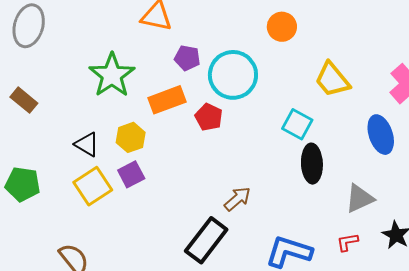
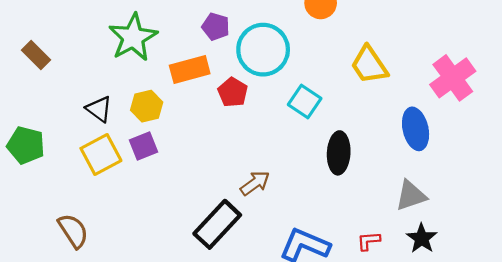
cyan square: (297, 124) -> (305, 101), moved
gray triangle: (359, 199) -> (411, 196), moved

